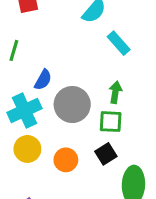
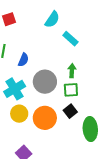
blue semicircle: (43, 80) -> (23, 60), moved
orange circle: (66, 160) -> (45, 118), size x1.5

